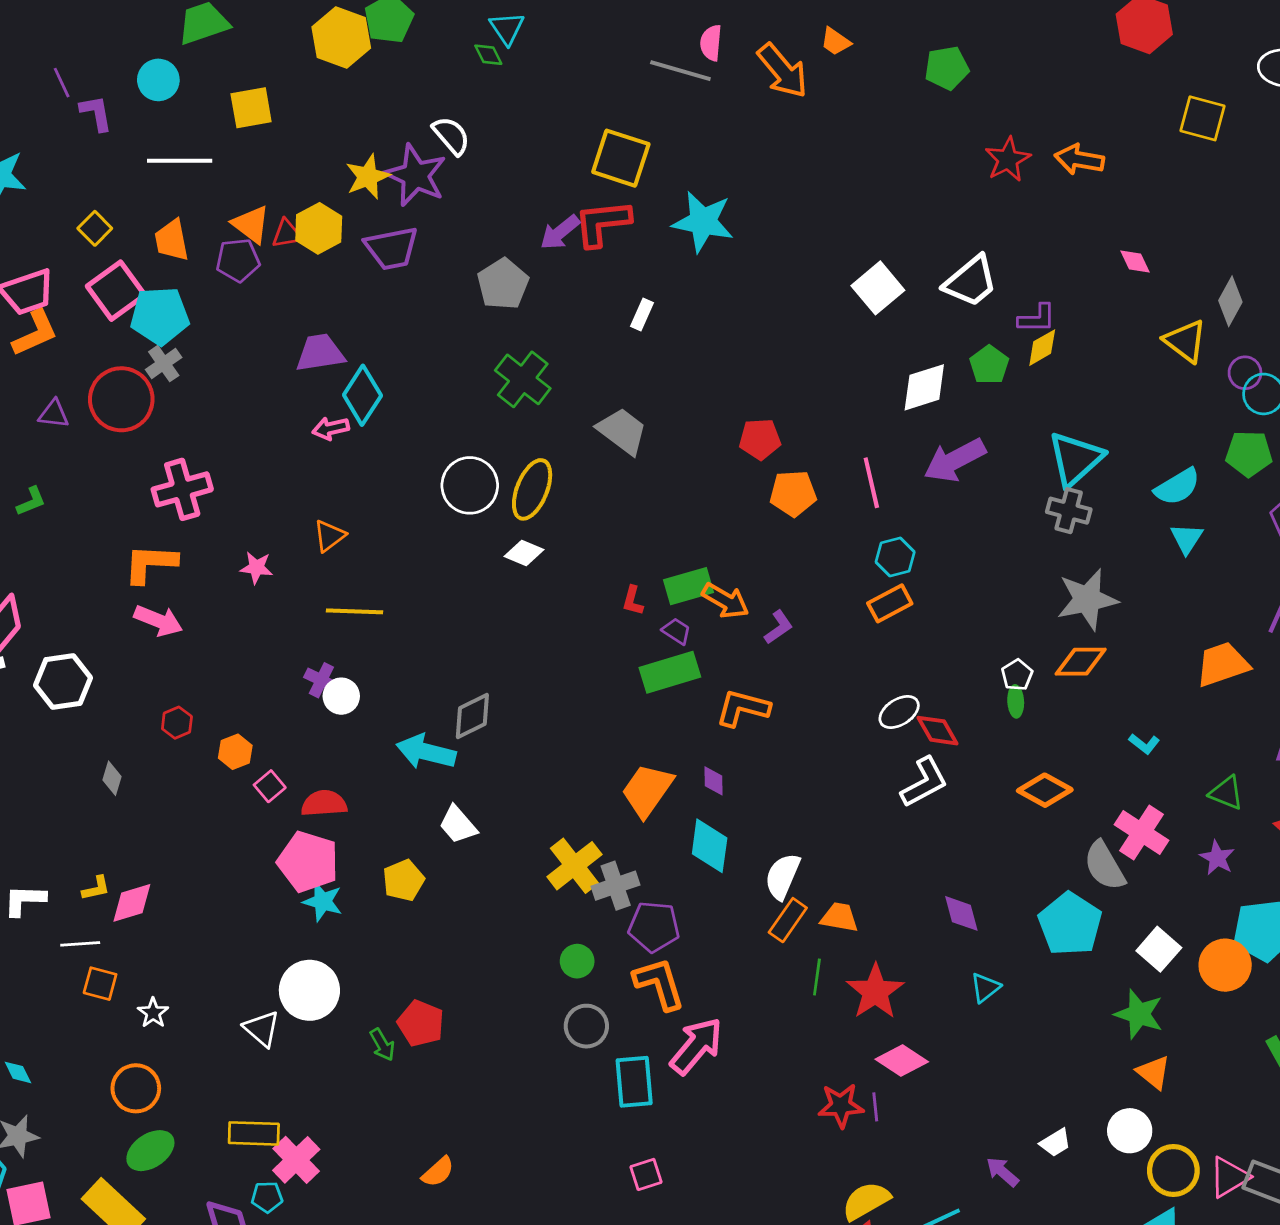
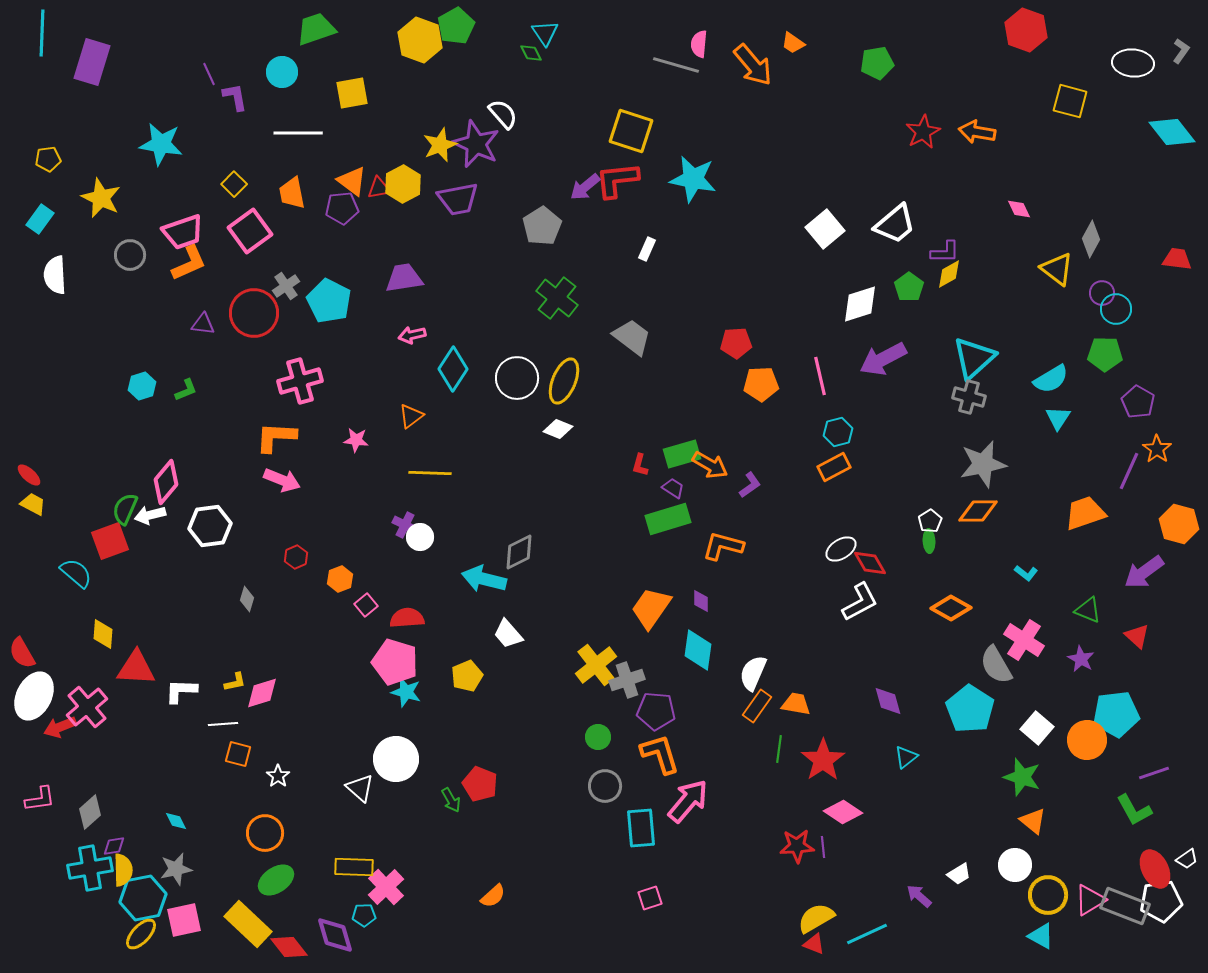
cyan pentagon: (160, 316) -> (329, 301), moved, turned 30
cyan diamond: (362, 395) -> (453, 369), moved

